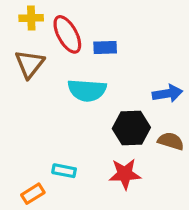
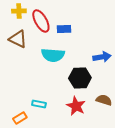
brown triangle: (30, 64) -> (18, 39), turned -42
brown semicircle: (171, 141) -> (104, 100), moved
red star: (125, 174) -> (76, 106), turned 30

